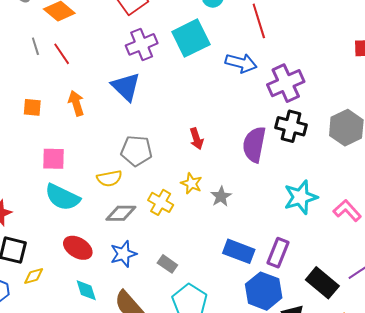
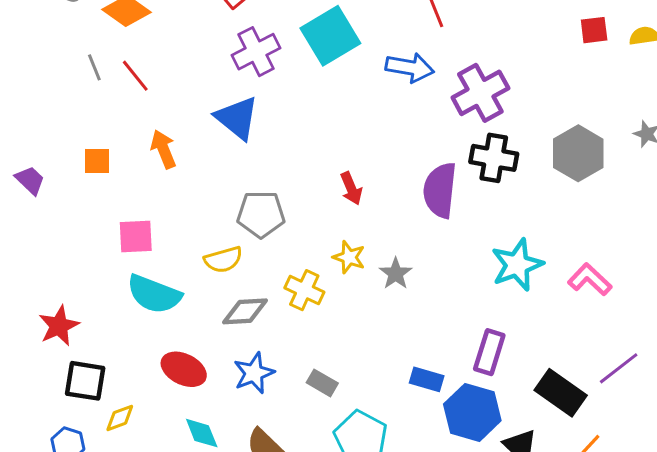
blue rectangle: (239, 251) -> (427, 379), moved, size x0.7

